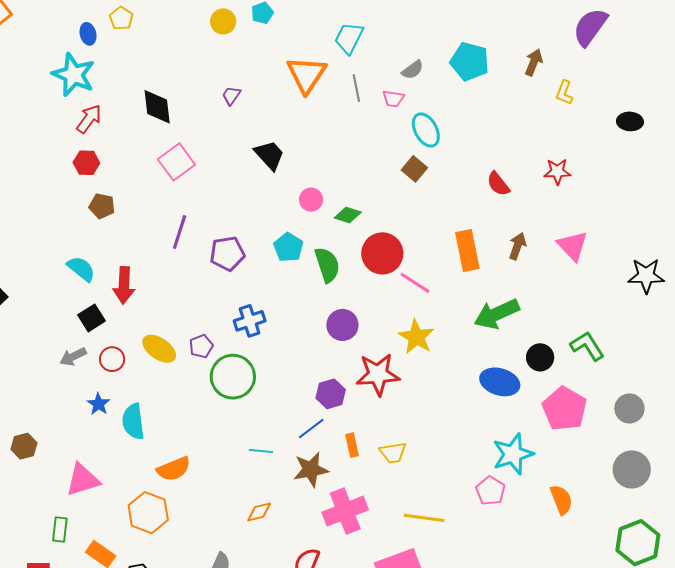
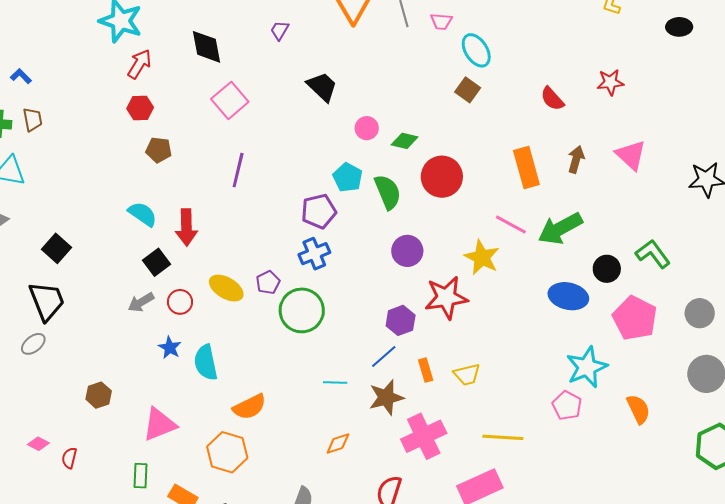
purple pentagon: (227, 254) -> (319, 211), moved
pink line: (415, 283) -> (511, 225), moved

